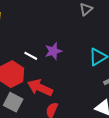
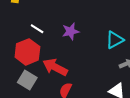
white line: (31, 56) -> (37, 29), moved

